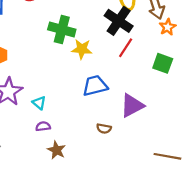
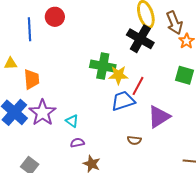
green cross: (62, 30) -> (103, 66), moved
red line: (126, 48) -> (138, 86), moved
yellow star: (82, 49) -> (118, 75), moved

